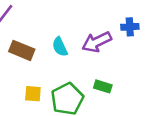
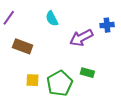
cyan semicircle: (60, 47) -> (52, 19), moved

